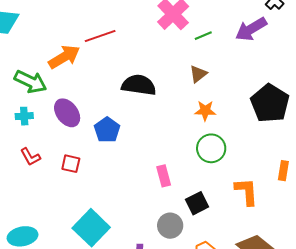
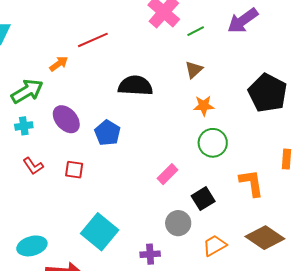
orange arrow: (64, 57) -> (59, 64), size x0.6
green arrow: (30, 82) -> (27, 91), turned -52
pink rectangle: (164, 176) -> (168, 174), turned 65

